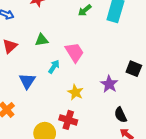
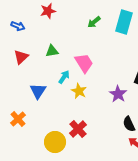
yellow star: (75, 92) -> (79, 91), moved
red cross: (68, 120) -> (78, 129), turned 30

